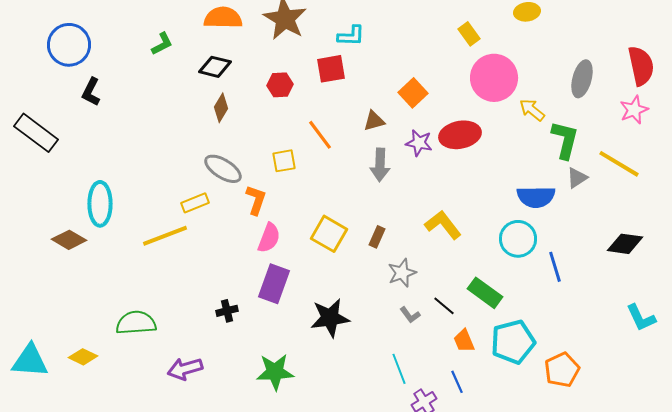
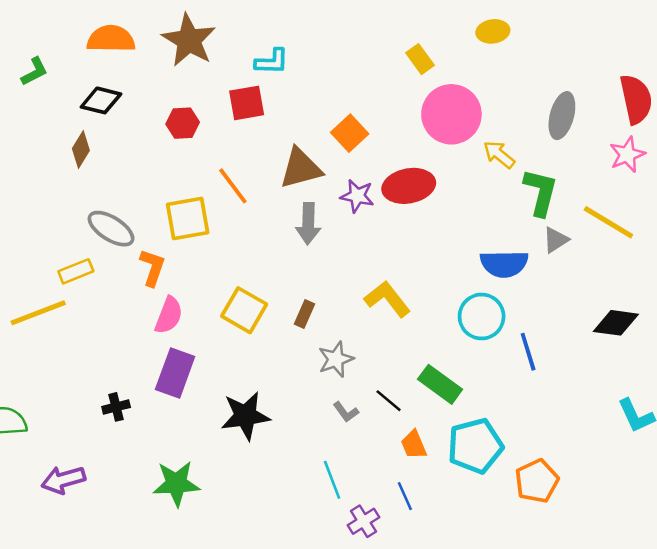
brown diamond: (221, 108) -> (81, 149), moved
brown triangle: (374, 121) -> (301, 168), size x1.6
yellow square: (284, 161) -> (188, 219), size x1.5

